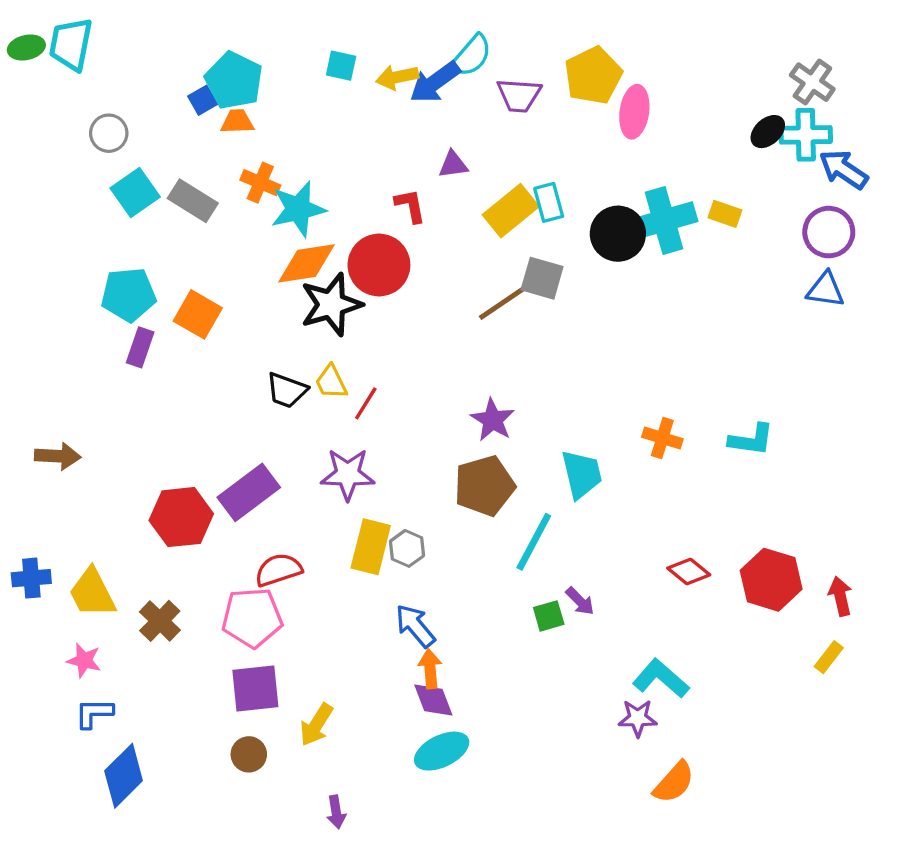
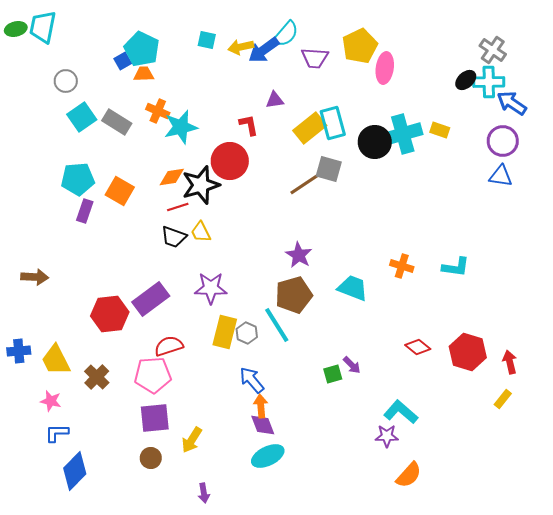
cyan rectangle: (549, 202) -> (333, 123), size x1.4
orange diamond: (306, 263) -> (172, 177), moved, size x0.7
red line: (366, 403) -> (178, 207), moved, turned 40
cyan trapezoid: (582, 474) -> (353, 288), turned -56
cyan line: (534, 542) -> (277, 325), moved, turned -60

